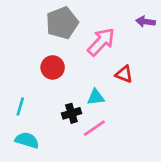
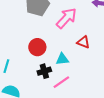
red circle: (53, 67) -> (37, 47), moved

